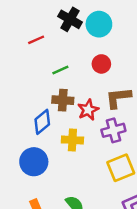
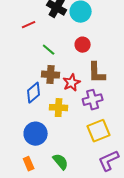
green line: (60, 70) -> (49, 50), turned 64
brown L-shape: (118, 98) -> (97, 73), turned -85
blue circle: (34, 162) -> (36, 134), moved

